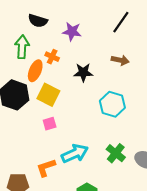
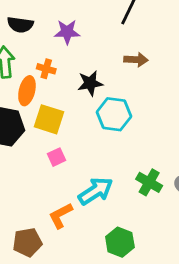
cyan hexagon: (112, 104) -> (114, 114), moved

